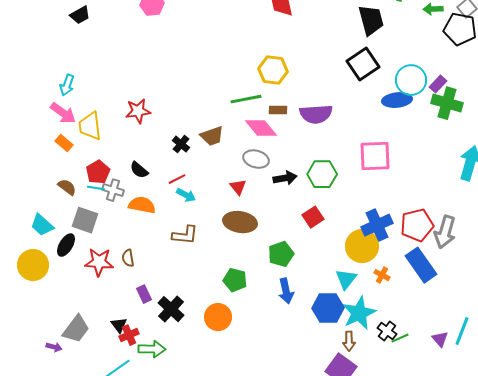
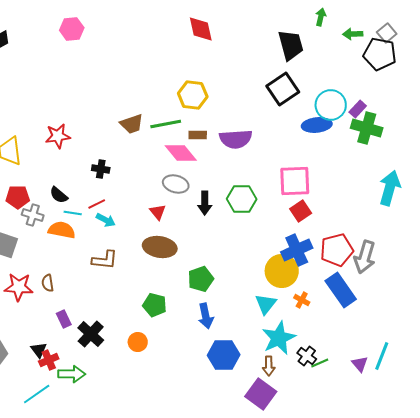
brown trapezoid: (212, 136) -> (132, 124), moved
black cross: (181, 144) -> (101, 169), turned -30
red pentagon: (98, 172) -> (18, 197), turned 30
black arrow: (285, 178) -> (205, 203), turned 100
cyan line: (96, 188) -> (73, 213), moved
red square: (313, 217) -> (301, 211), moved
blue hexagon: (328, 308) -> (224, 355), moved
orange circle: (218, 317) -> (138, 342), size x0.7

